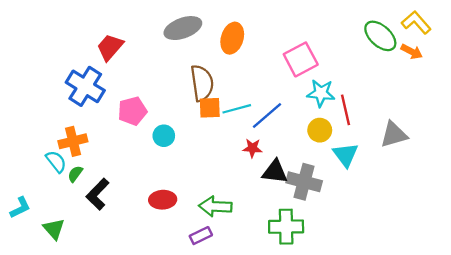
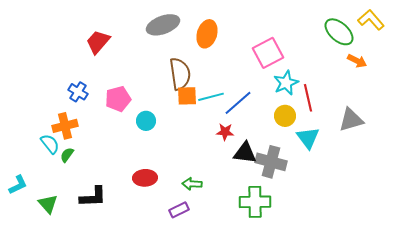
orange arrow: (412, 52) -> (357, 61), moved
blue cross: (85, 86) -> (78, 92), moved, size x0.6
cyan star: (321, 93) -> (286, 83), turned -30
black L-shape: (98, 194) -> (93, 197), moved, turned -136
green arrow: (215, 206) -> (192, 184), size x0.7

